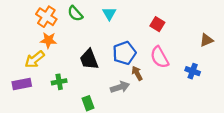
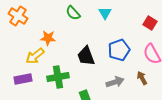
orange cross: (46, 17) -> (18, 16), moved
brown arrow: (137, 73) -> (142, 78), moved
green cross: (59, 82) -> (58, 77), size x1.5

